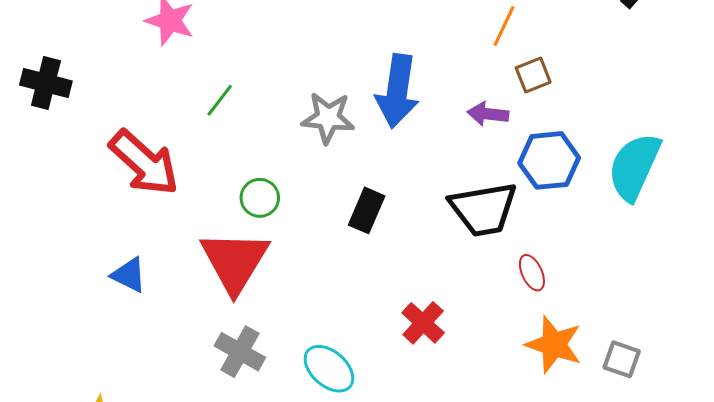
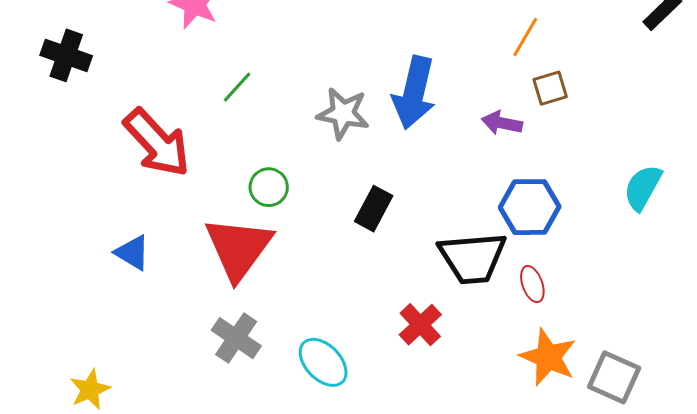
blue hexagon: (549, 160) -> (530, 207), moved
cyan semicircle: (634, 167) -> (643, 187), size x0.7
black trapezoid: (483, 209) -> (472, 258), moved
gray square: (622, 359) -> (614, 377), size x1.4

